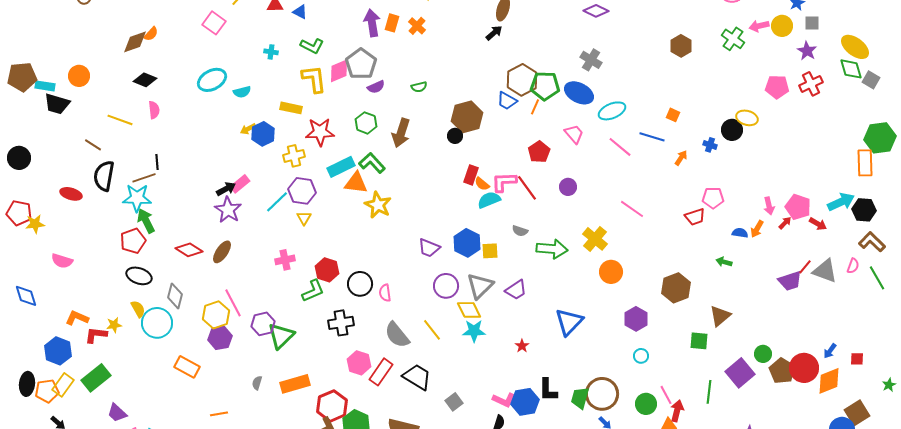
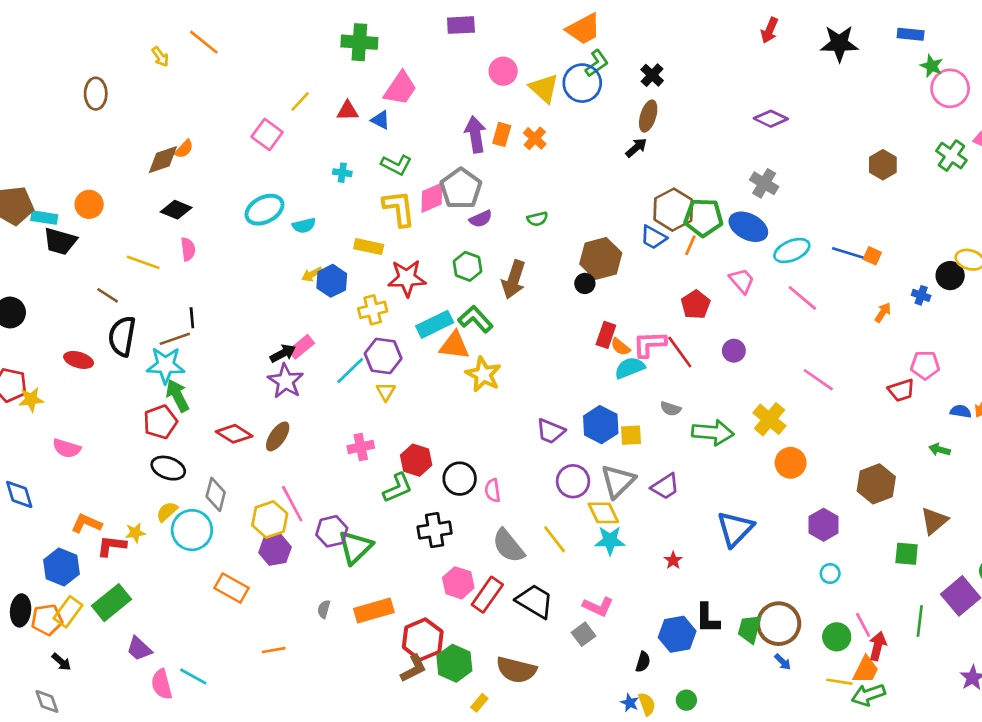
blue line: (652, 137) -> (849, 253), moved
yellow semicircle: (138, 309) -> (167, 512), turned -102
pink L-shape: (504, 400) -> (598, 607), moved

